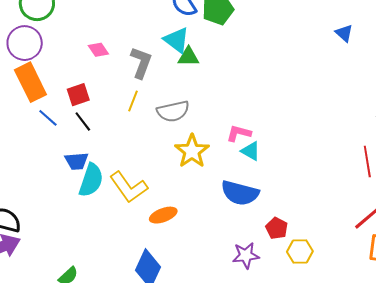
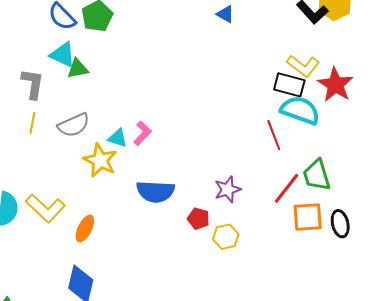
pink L-shape: (239, 133) -> (142, 133), turned 130
cyan triangle: (251, 151) -> (118, 138), moved
orange ellipse: (163, 215) -> (85, 229), turned -32
purple star: (246, 255) -> (228, 189), moved

